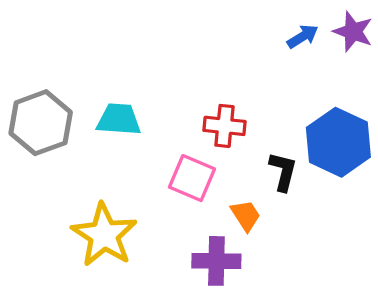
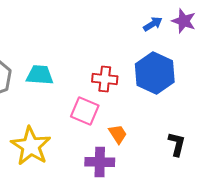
blue hexagon: (338, 142) -> (155, 73), moved
black L-shape: (283, 171) -> (177, 144), moved

